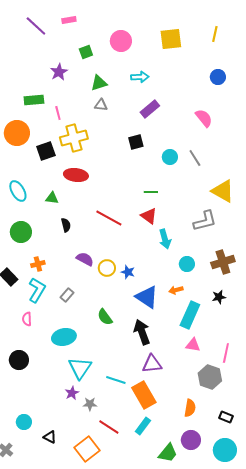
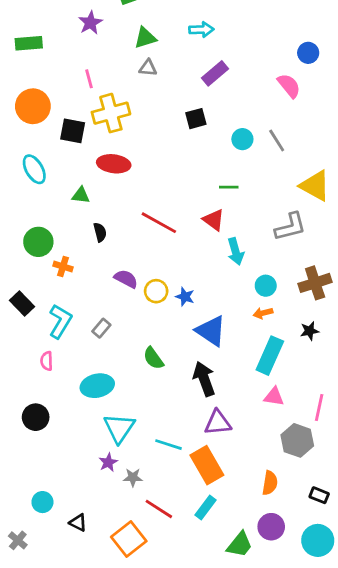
blue circle: (218, 77) -> (308, 53), moved
green rectangle: (34, 100) -> (29, 43), moved
black square: (46, 151) -> (73, 131), turned 30
cyan ellipse: (18, 191) -> (34, 169), moved
green line: (151, 192) -> (229, 187), moved
orange cross: (38, 264) -> (63, 266), moved, turned 32
orange arrow: (176, 290) -> (263, 313), moved

